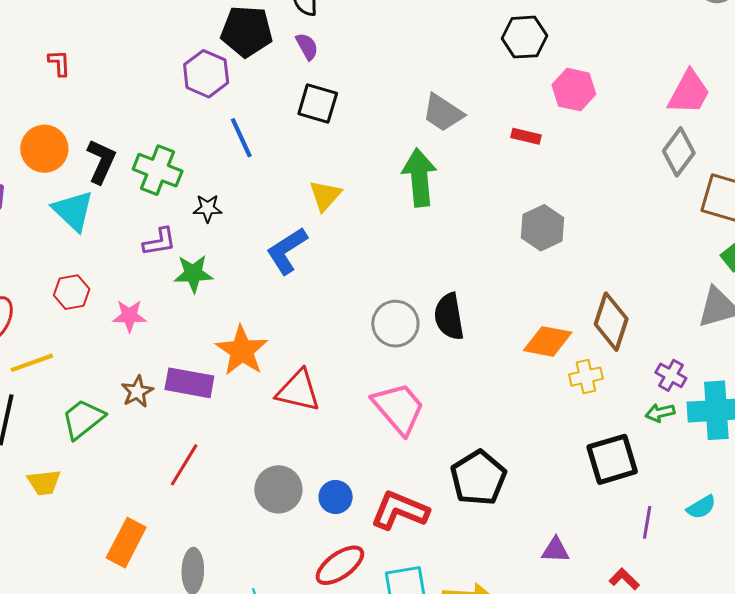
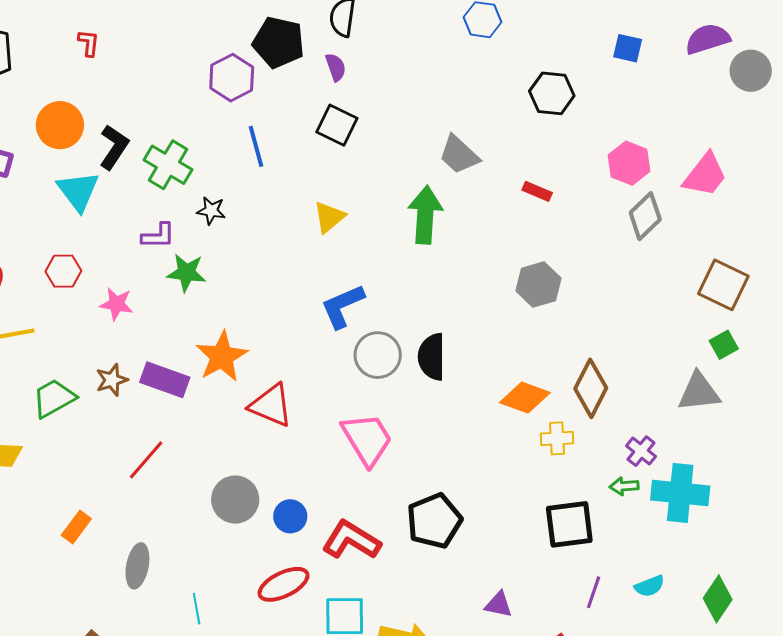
pink hexagon: (574, 90) -> (629, 163), moved
gray diamond: (679, 152) -> (645, 216), moved
blue L-shape: (287, 251) -> (343, 306), moved
orange rectangle: (126, 543) -> (76, 527), size x0.7

